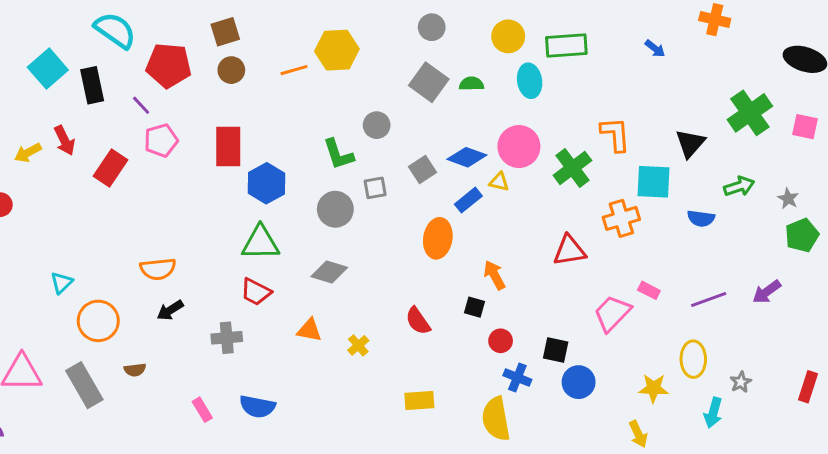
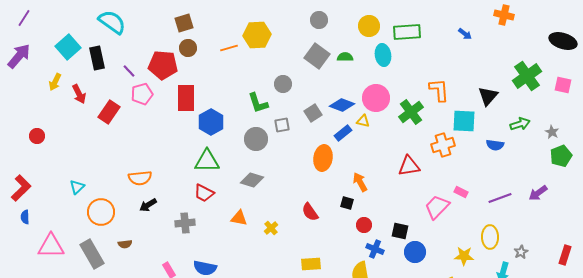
red pentagon: (169, 65) -> (163, 65), moved
yellow arrow: (28, 153) -> (55, 82), moved, turned -36

